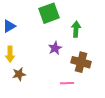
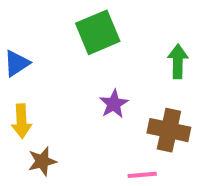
green arrow: (76, 29) -> (178, 61), moved

